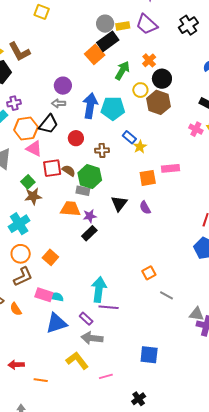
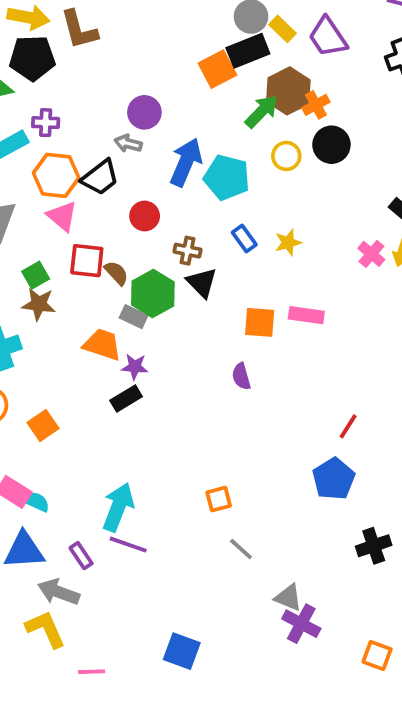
yellow rectangle: (123, 26) -> (283, 29), turned 40
brown hexagon: (158, 102) -> (288, 91), moved
yellow star: (140, 147) -> (288, 242), moved
black triangle: (119, 203) -> (202, 283), moved, turned -36
gray arrow: (92, 338) -> (59, 592), moved

